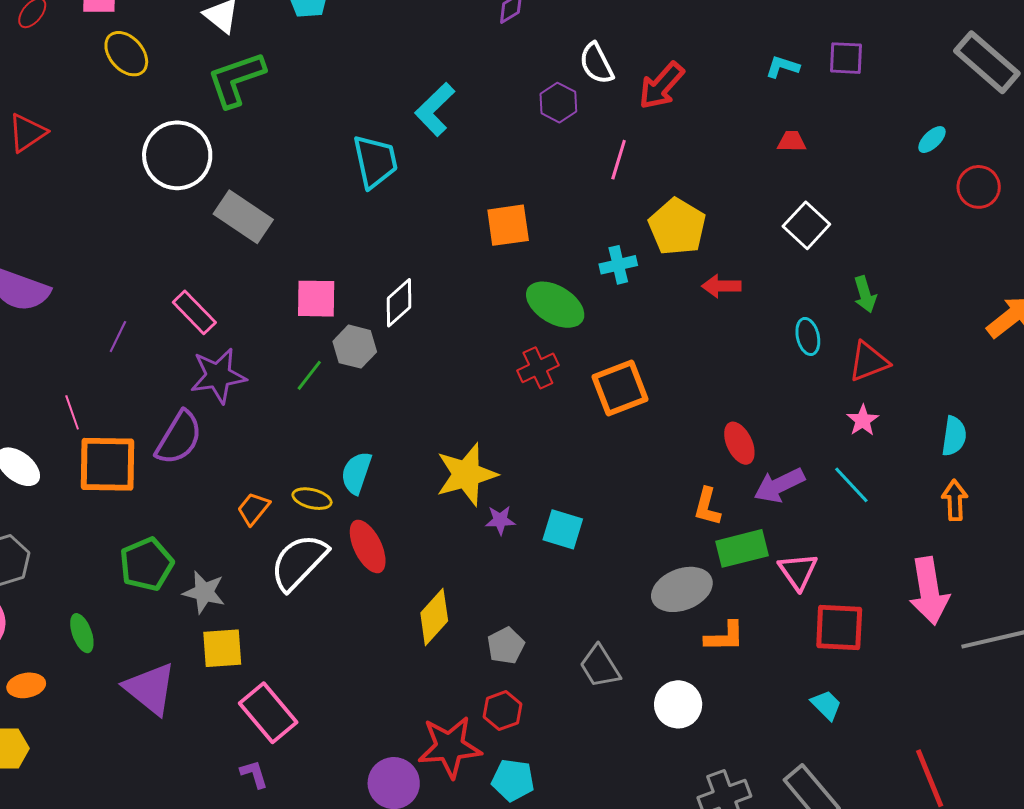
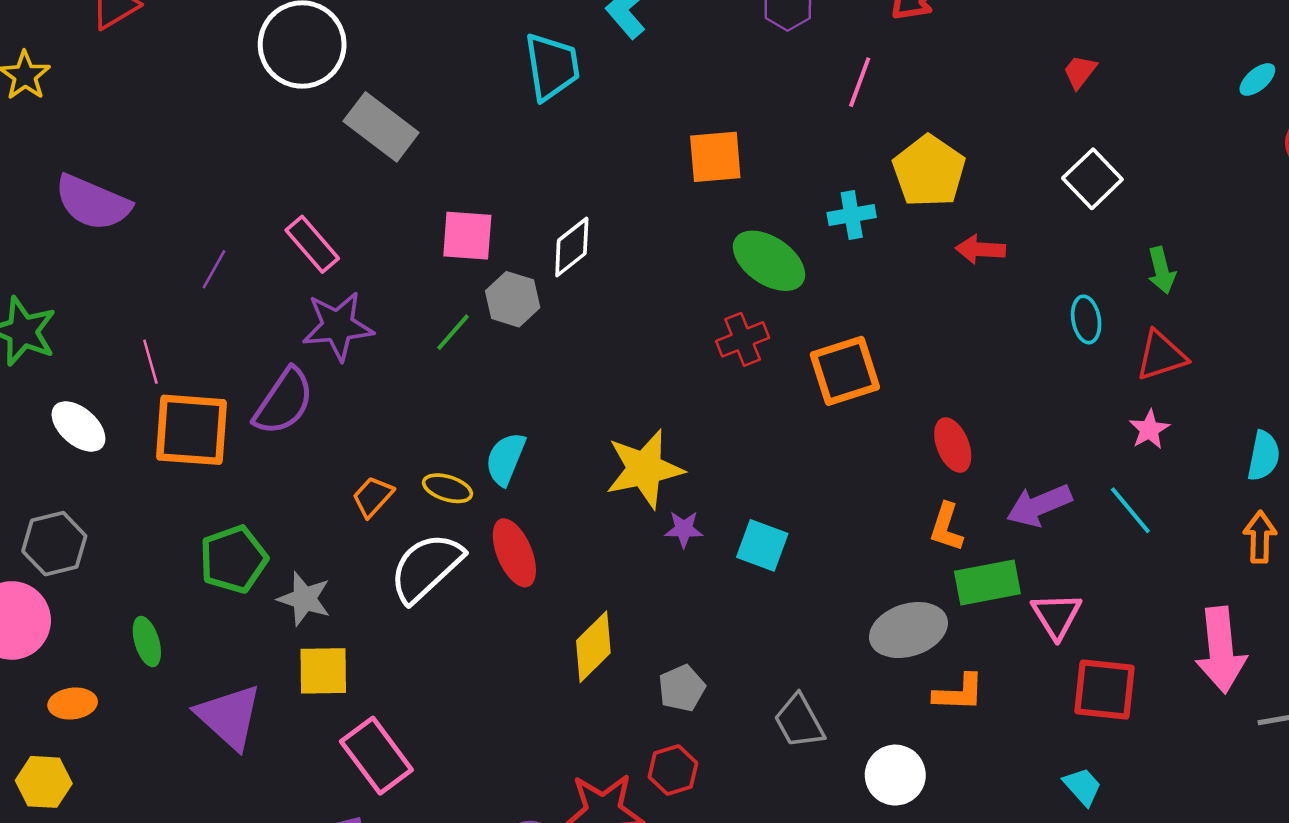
red trapezoid: (792, 141) -> (1080, 72), turned -56
red ellipse: (739, 443) -> (953, 445), moved

